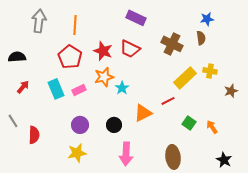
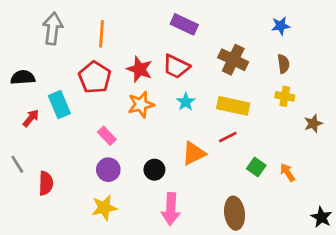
brown semicircle: (201, 38) -> (283, 64), moved
yellow rectangle: (185, 78) -> (233, 106), moved, turned 55
cyan star: (122, 88) -> (186, 102), moved
cyan rectangle: (56, 89) -> (59, 105), moved
pink rectangle: (79, 90) -> (107, 136), moved, turned 72
black star: (224, 160) -> (321, 217), moved

